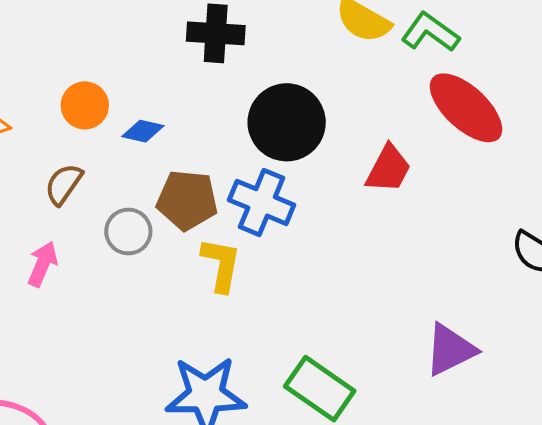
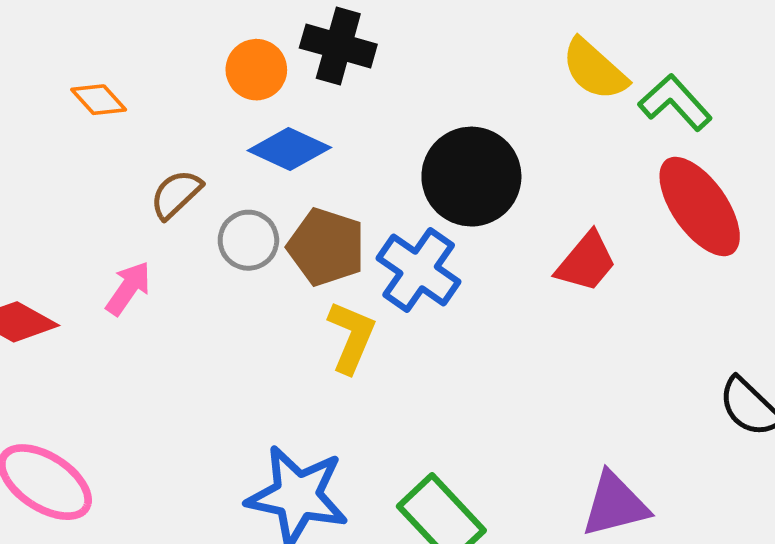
black cross: (216, 33) -> (338, 46), moved
orange circle: (85, 105) -> (256, 70), moved
blue diamond: (143, 131) -> (289, 149), size x1.5
gray circle: (128, 231) -> (248, 240), moved

